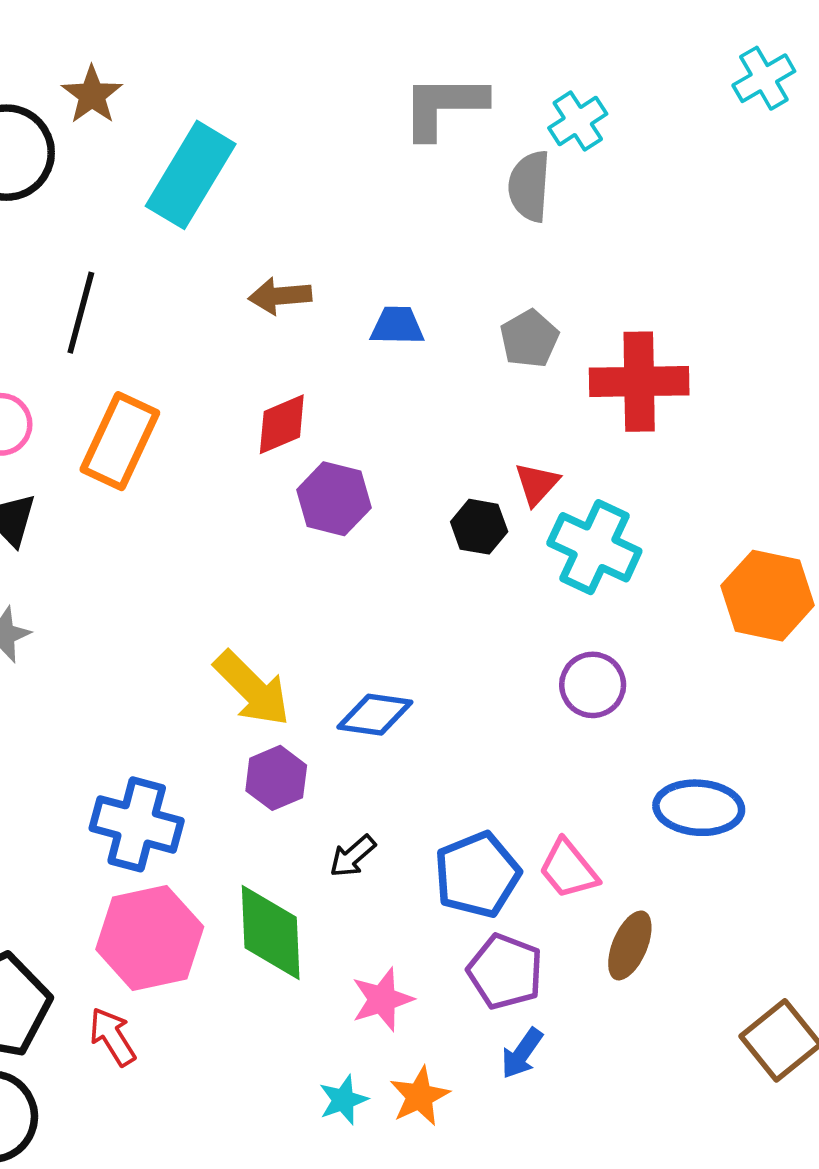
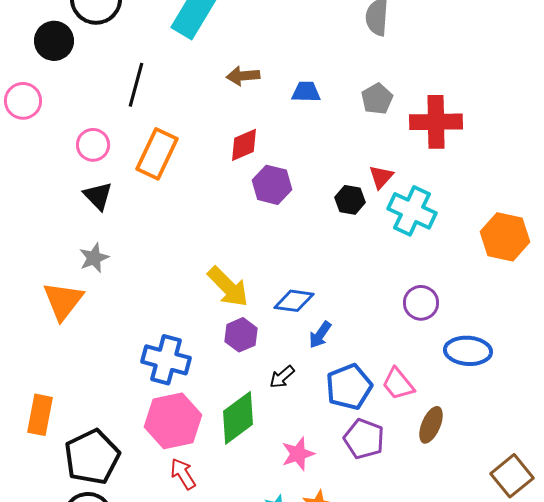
purple circle: (593, 685) -> (421, 303), moved
green diamond: (271, 932) -> (238, 418), turned 56
red arrow: (112, 1037) -> (183, 474), moved
blue arrow: (522, 1053) -> (320, 335), moved

